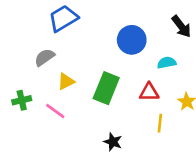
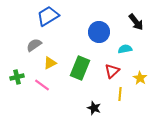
red triangle: (149, 92) -> (112, 71), turned -42
black star: (113, 142) -> (94, 108), moved

